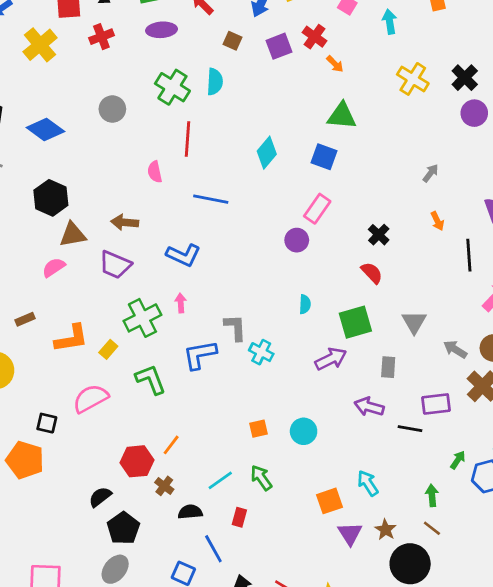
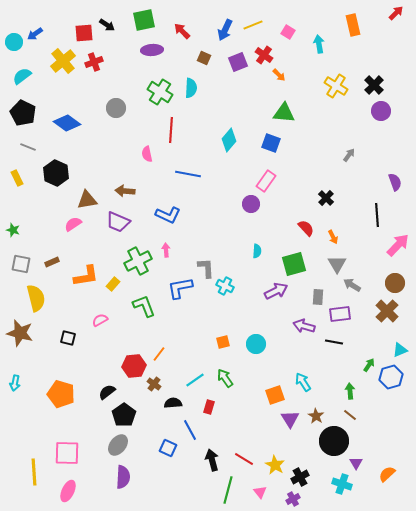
red cross: (101, 37) -> (94, 62), moved
black hexagon: (51, 198) -> (56, 173), moved
orange arrow: (437, 221) -> (333, 237), moved
black cross: (379, 235) -> (326, 198), moved
gray arrow: (455, 349) -> (352, 285), moved
pink semicircle: (91, 399) -> (100, 320), size x0.6
purple rectangle: (436, 404) -> (340, 314), moved
orange pentagon: (25, 460) -> (61, 394), moved

